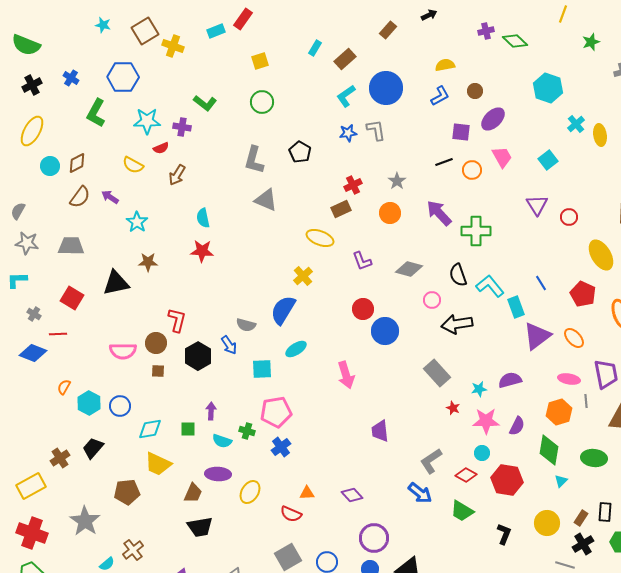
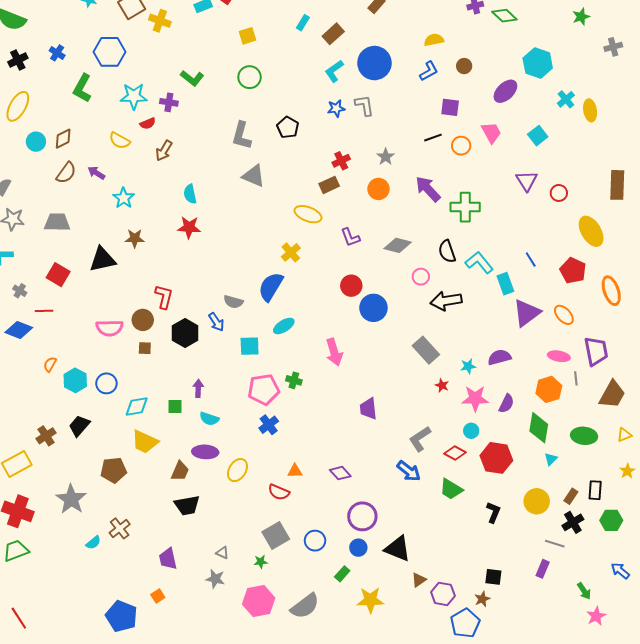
purple ellipse: (493, 119) -> (505, 91), moved
green cross: (247, 431) -> (294, 380), moved

